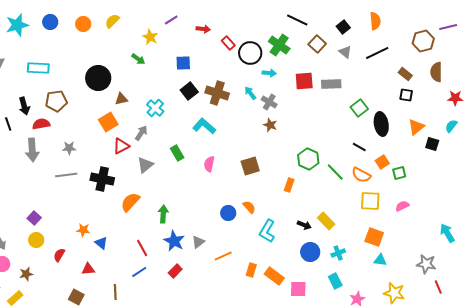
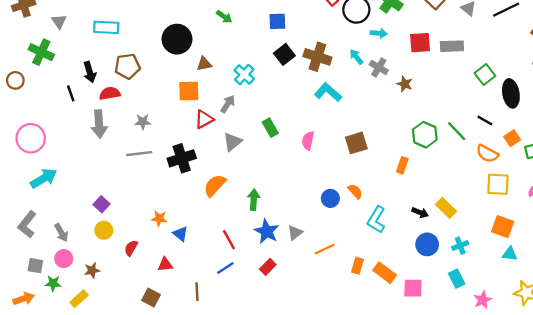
orange square: (108, 122) -> (189, 91), turned 30
brown star: (270, 125) -> (405, 84), moved
cyan L-shape: (204, 126) -> (328, 92), moved
green line: (335, 172) -> (457, 131), moved
black cross: (102, 179) -> (182, 158), turned -30

